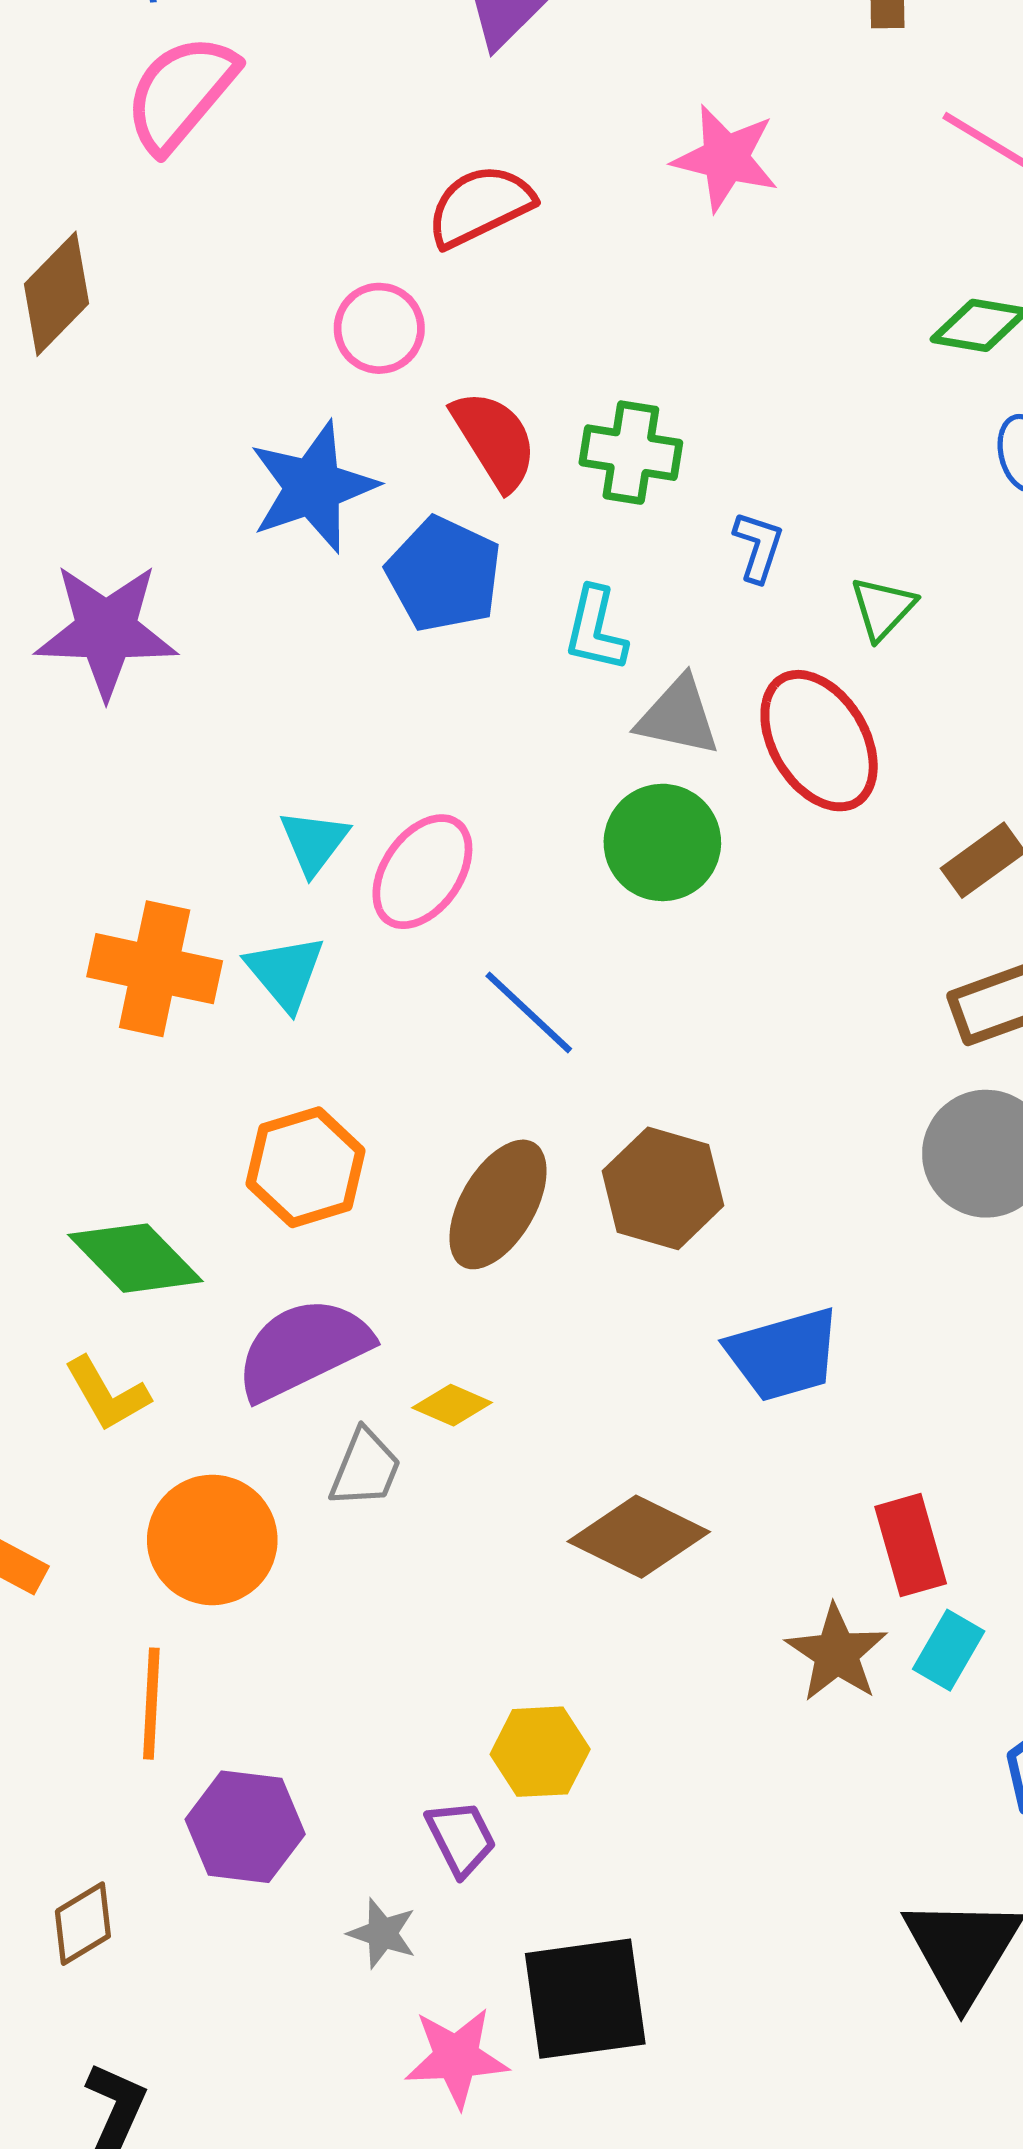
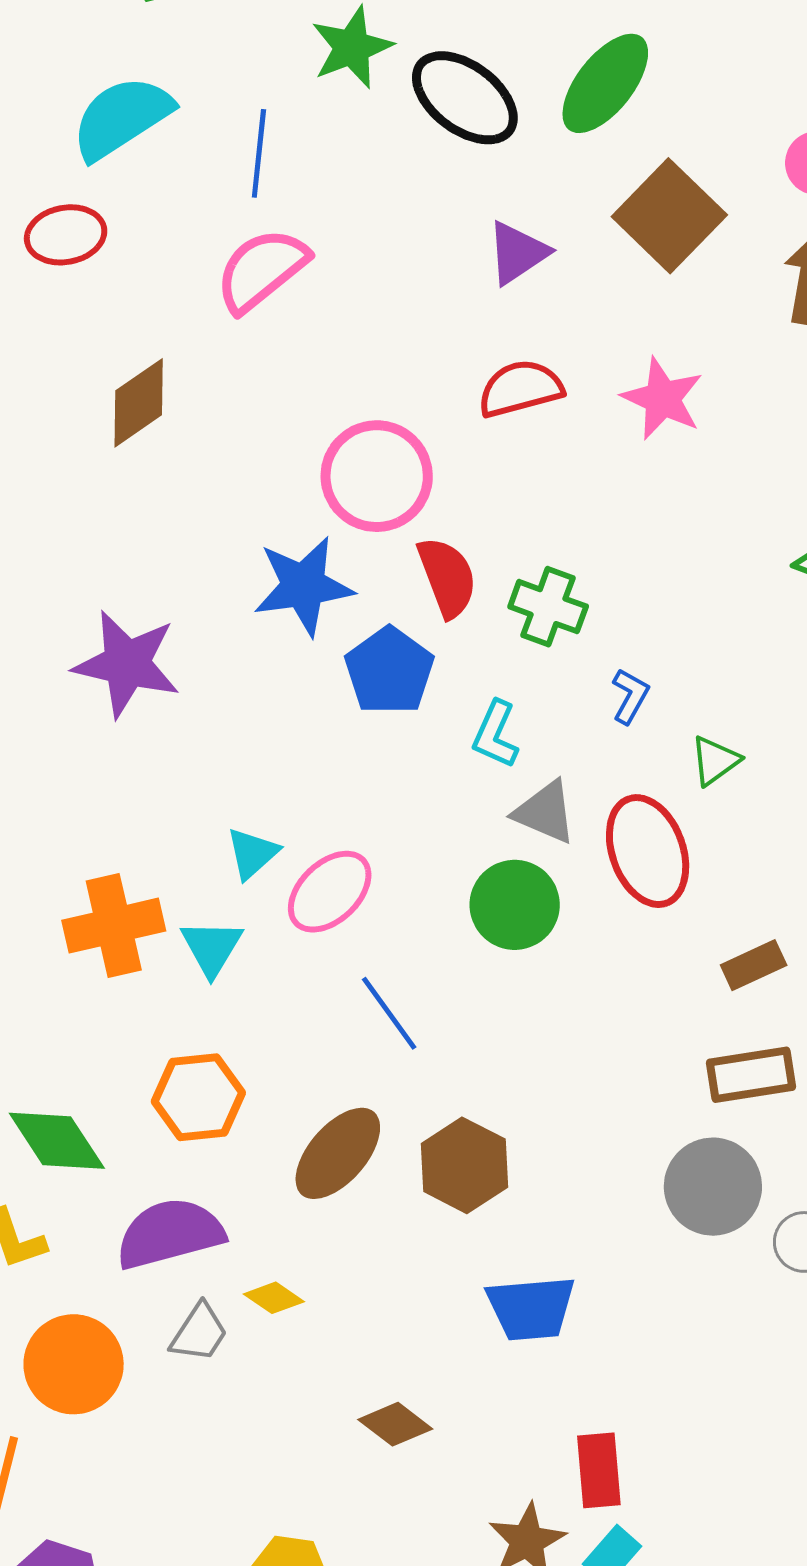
red semicircle: (480, 206) -> (520, 389), moved
pink circle: (379, 328) -> (377, 476), size x1.6
orange cross: (155, 969) -> (114, 926), turned -36
brown diamond: (639, 1537) -> (395, 1424), size x0.7

